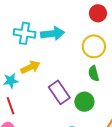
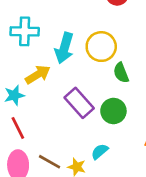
cyan arrow: (53, 34) -> (64, 48), moved, turned 120
yellow circle: (94, 46) -> (101, 47), moved

